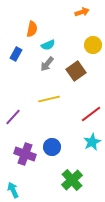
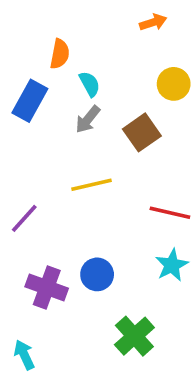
cyan semicircle: (48, 45) -> (90, 84), turned -96
blue rectangle: (16, 54) -> (30, 101), size x1.5
red line: (91, 114) -> (170, 213), turned 50

